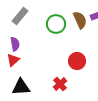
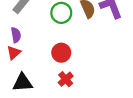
red circle: (77, 61) -> (61, 53), moved

